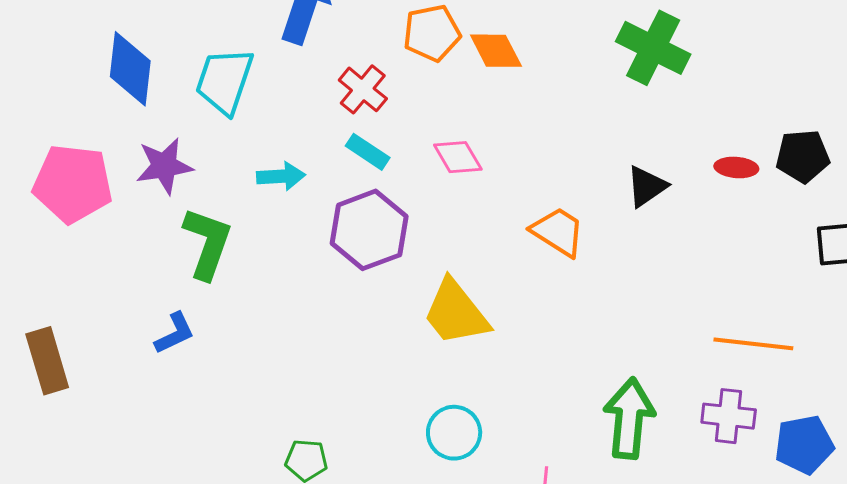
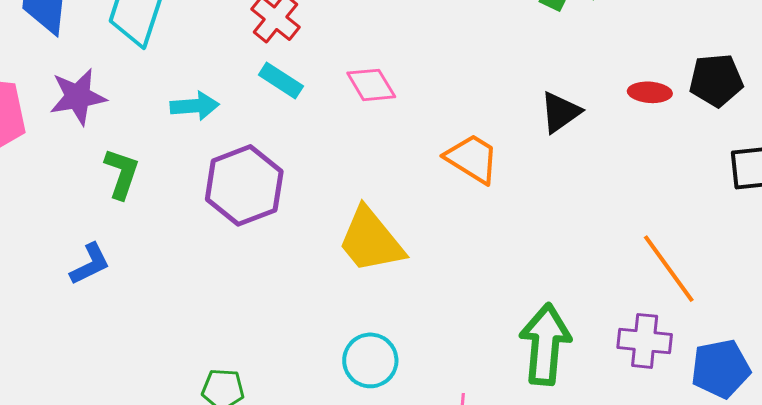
purple hexagon: (369, 230) -> (244, 185), moved
green L-shape: (207, 243) -> (122, 174), size x0.7
orange line: (753, 344) -> (669, 269), turned 48

